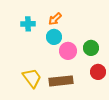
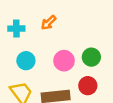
cyan circle: (54, 37) -> (26, 61), moved
red circle: (98, 72) -> (88, 86), moved

